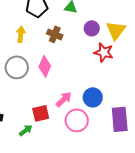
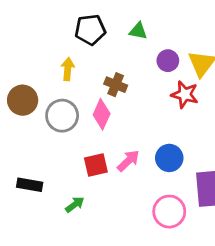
brown cross: (55, 34) -> (116, 85), moved
red square: (41, 113) -> (96, 165), moved
pink circle: (77, 120) -> (169, 212), moved

